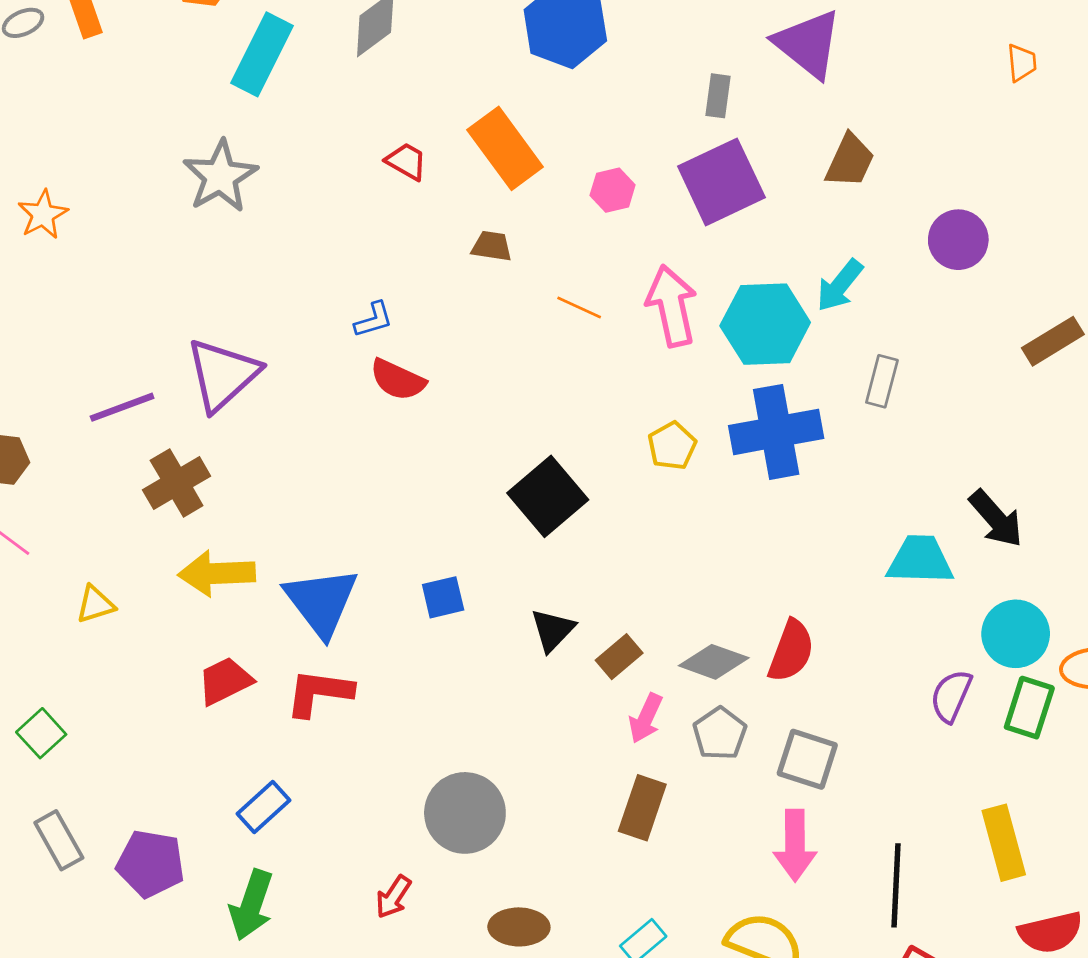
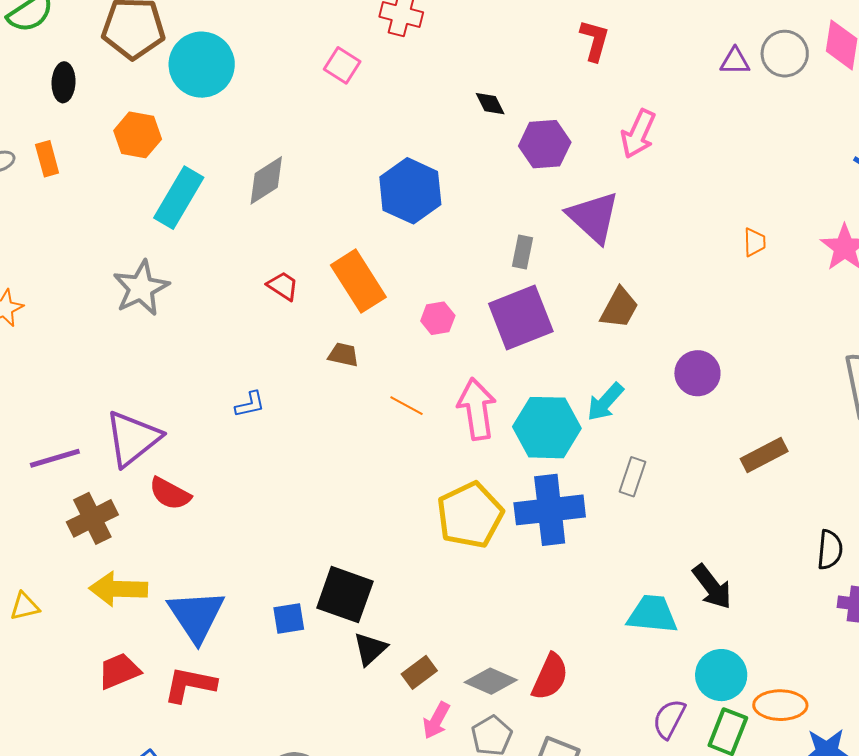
red semicircle: (398, 380) -> (170, 494), moved
yellow pentagon: (672, 446) -> (470, 515), size x1.8
black square: (548, 496) -> (345, 595), moved, turned -34

